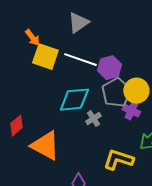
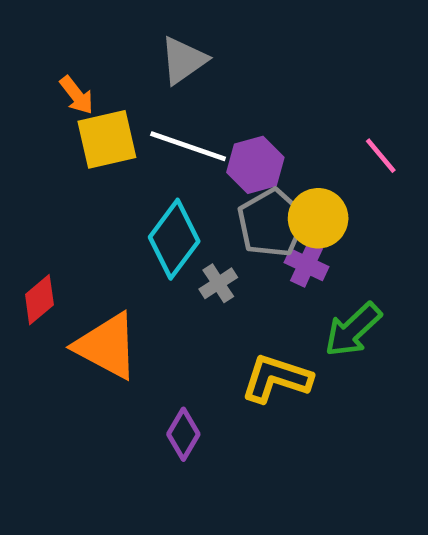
yellow square: (45, 57) -> (107, 139), turned -32
cyan diamond: (74, 100) -> (174, 239), turned -48

